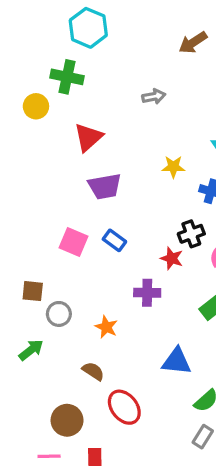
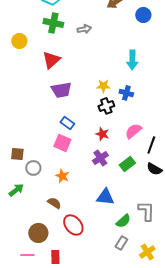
green cross: (67, 77) -> (53, 23), moved
gray arrow: (154, 96) -> (84, 29), moved
yellow star: (173, 167) -> (103, 86), moved
black cross: (191, 234) -> (106, 106), moved
pink square: (74, 242) -> (62, 143), moved
purple cross: (147, 293) -> (100, 158), moved, turned -35

